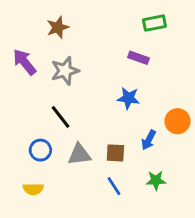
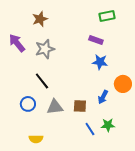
blue star: (128, 98) -> (100, 62), moved
blue line: (114, 186) -> (90, 129), moved
yellow semicircle: (33, 189) -> (36, 139), moved

